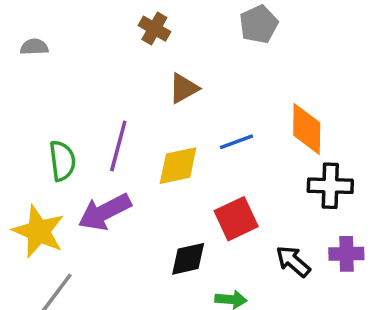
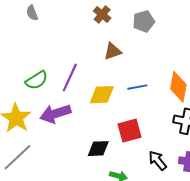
gray pentagon: (259, 24) -> (144, 21), moved
gray semicircle: (34, 47) -> (32, 13), turned -119
green semicircle: (62, 161) -> (37, 80), turned 55

